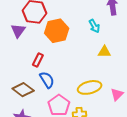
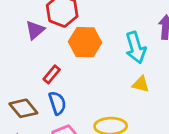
cyan arrow: (94, 26) -> (136, 48), size x1.6

